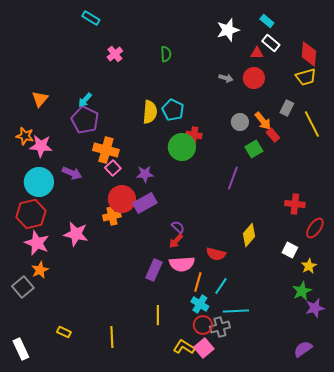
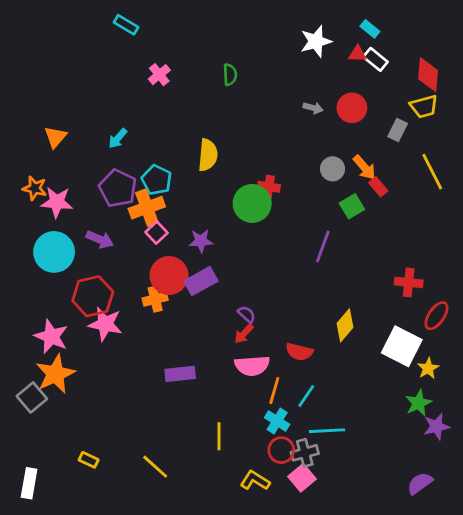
red triangle: (257, 53) -> (357, 54), moved
gray rectangle: (287, 108) -> (398, 130), moved
cyan pentagon: (173, 110) -> (157, 180), moved
purple pentagon: (85, 120) -> (118, 188), moved
orange cross: (106, 150) -> (147, 208), turned -35
red hexagon: (31, 214) -> (93, 296), moved
white square: (290, 250) -> (402, 346), size x1.8
orange star: (40, 270) -> (55, 374), size x1.6
purple rectangle: (154, 270) -> (180, 374), moved, turned 60
yellow line: (112, 337) -> (155, 467), turned -45
pink square: (204, 348) -> (302, 478), moved
white rectangle: (21, 349) -> (29, 483), turned 35

